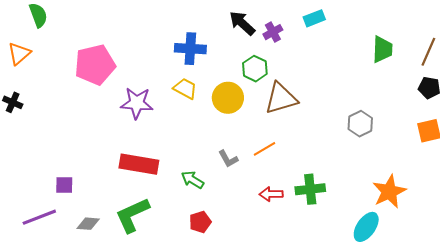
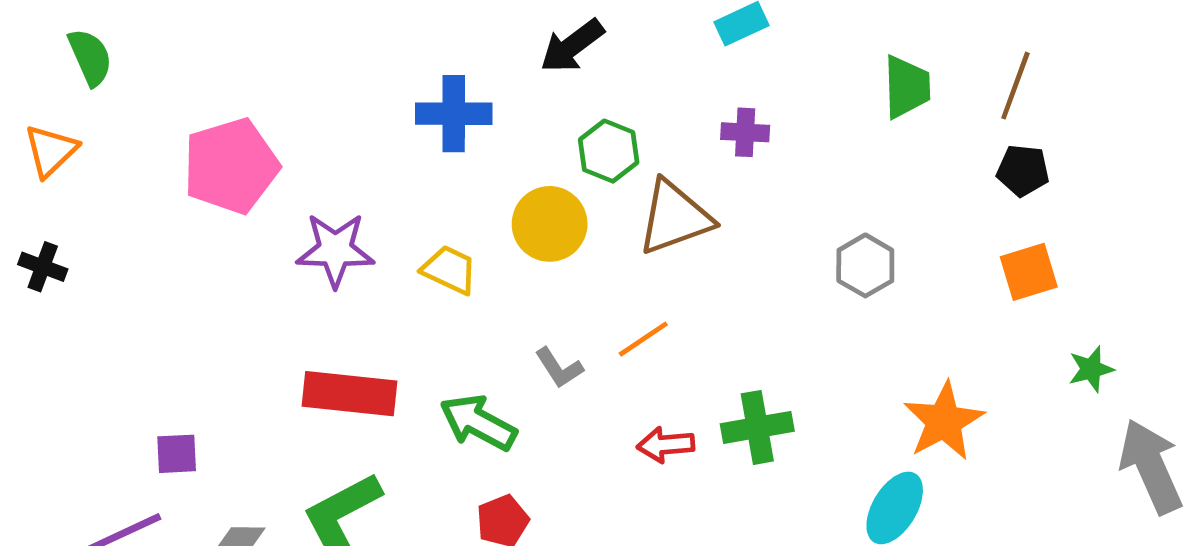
black arrow: (242, 23) -> (572, 46), turned -76
purple cross: (273, 32) -> (745, 132), moved, turned 36
yellow trapezoid: (185, 88) -> (449, 270), moved
green arrow: (192, 180) -> (478, 423), size x1.4

